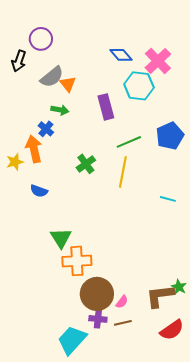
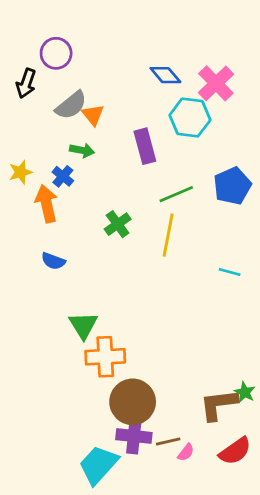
yellow star: (15, 162) -> (21, 172), moved
pink semicircle: (122, 302) -> (186, 452), moved
purple cross: (98, 319) -> (134, 436), size x1.4

